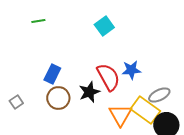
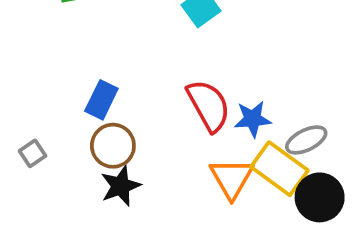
blue star: (131, 70) -> (253, 119), moved
black star: (89, 92) -> (121, 186), moved

